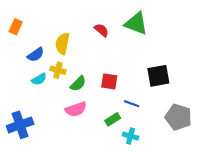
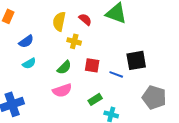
yellow semicircle: (62, 43) -> (59, 21), moved
yellow cross: (58, 70) -> (74, 41), moved
blue line: (132, 104) -> (116, 74), moved

